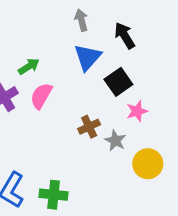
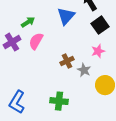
black square: (118, 82) -> (100, 25), moved
green cross: (54, 195) -> (59, 101), moved

